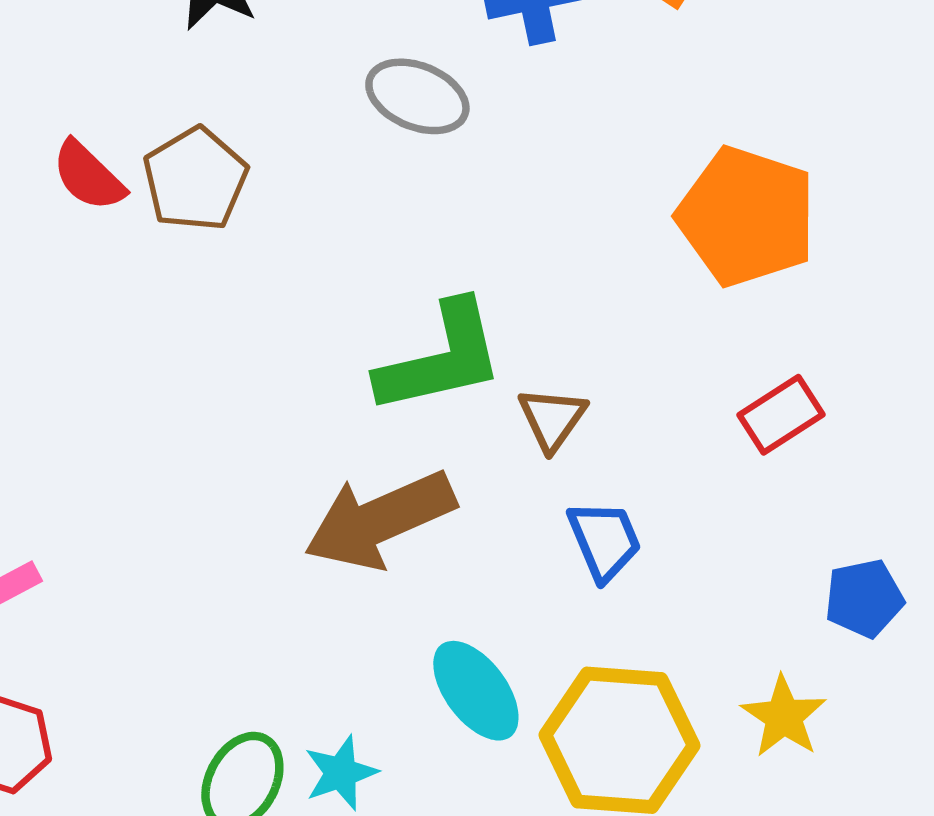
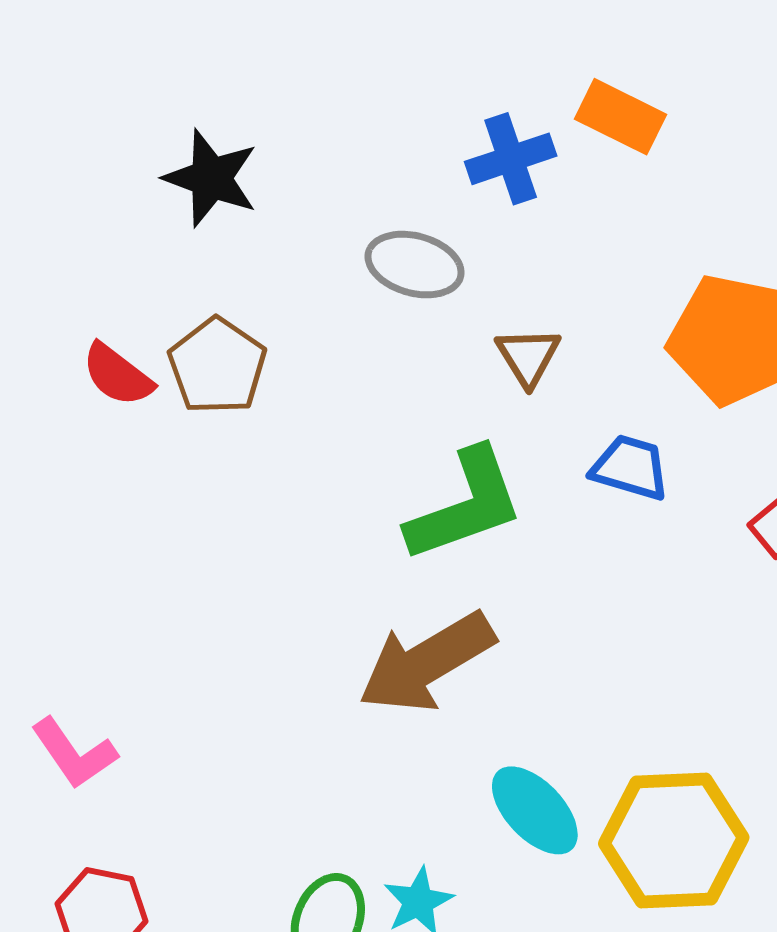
brown triangle: (552, 419) -> (528, 356), moved
blue trapezoid: (604, 540) -> (630, 468), moved, turned -44

